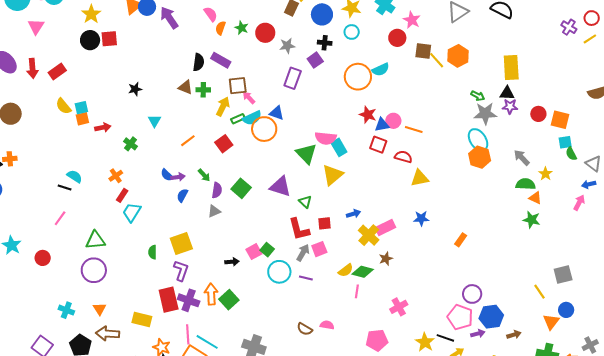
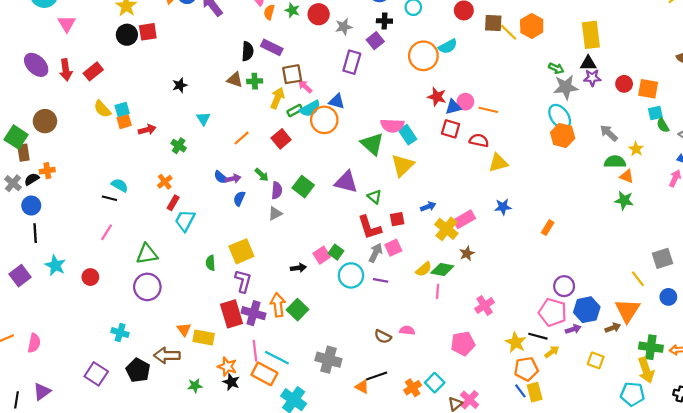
orange triangle: (100, 309) -> (184, 329), moved
orange triangle: (551, 322) -> (627, 310), moved, size x1.4

